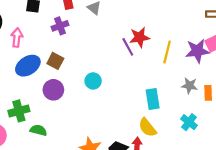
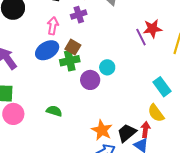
pink arrow: (17, 38) -> (53, 26), moved
purple circle: (53, 90) -> (90, 80), moved
cyan rectangle: (153, 99) -> (162, 87), turned -30
green cross: (19, 111) -> (70, 61), moved

